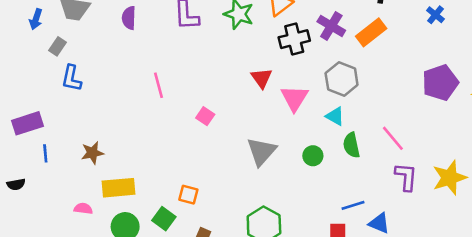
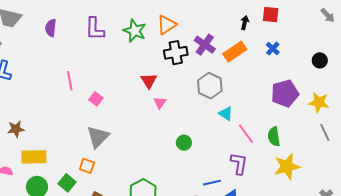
blue cross: (435, 15) -> (273, 49), moved
pink triangle: (294, 98) -> (160, 103), moved, size x0.6
pink square: (205, 116) -> (96, 99), moved
cyan triangle: (335, 116) -> (226, 114), moved
green semicircle: (351, 145) -> (274, 137), moved
gray triangle: (261, 151) -> (98, 137), moved
purple L-shape: (406, 177) -> (239, 164), moved

